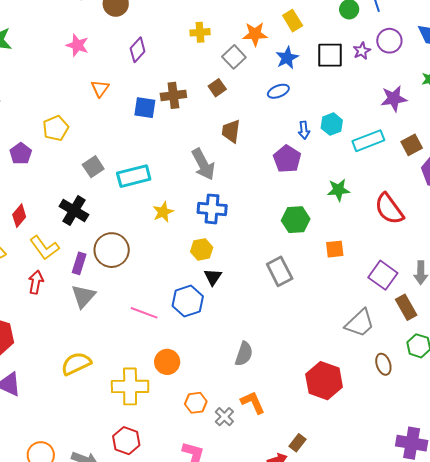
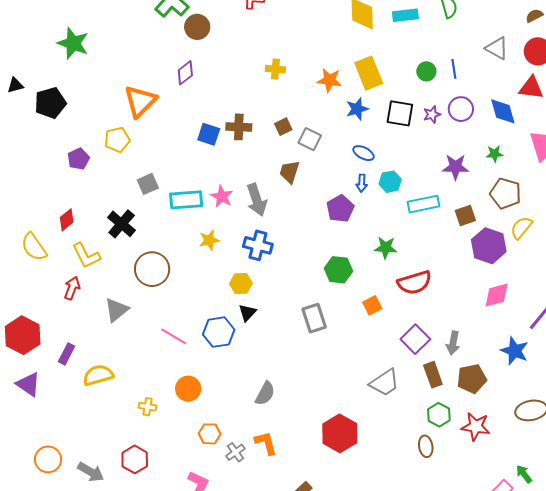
yellow rectangle: (293, 21) -> (369, 73), size x1.5
pink star: (77, 45) -> (222, 196), moved
purple diamond: (138, 50) -> (185, 73), moved
gray square: (234, 57) -> (310, 139), moved, turned -30
orange triangle: (100, 88) -> (140, 101), moved, size x1.8
blue ellipse: (278, 91) -> (364, 153), moved, turned 40
red semicircle: (389, 209) -> (414, 283), moved, turned -80
orange square: (335, 249) -> (372, 305), turned -30
purple rectangle: (79, 263) -> (67, 354), moved
brown ellipse: (383, 364) -> (426, 446), moved
yellow cross: (130, 386) -> (148, 407), size x0.5

